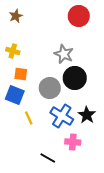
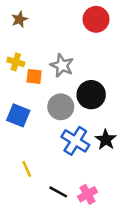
gray star: (64, 54) -> (62, 65), moved
orange square: (21, 74) -> (34, 76), moved
yellow line: (29, 118) -> (27, 169), moved
pink cross: (73, 142) -> (88, 194), moved, turned -35

